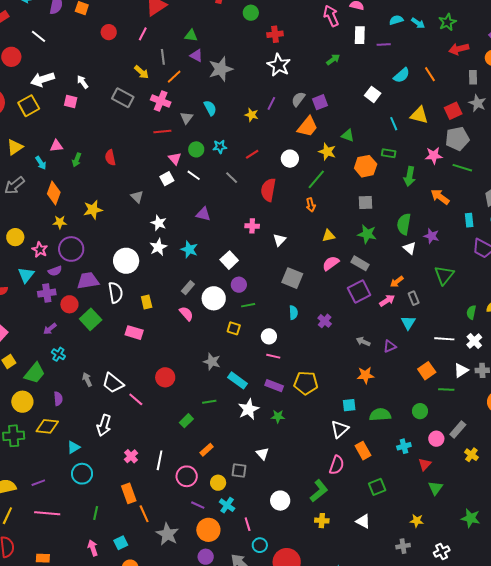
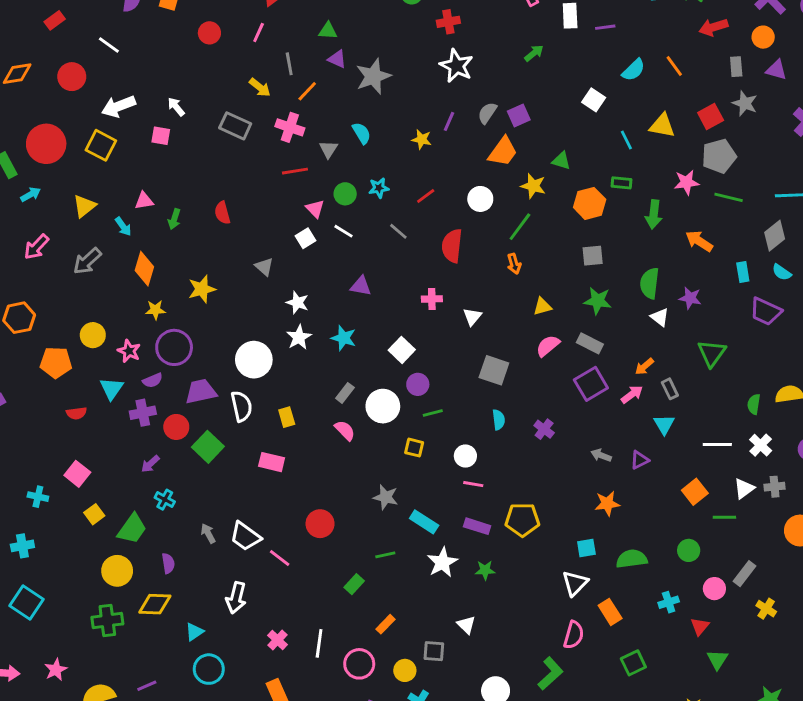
yellow square: (29, 106) -> (101, 145), turned -30

